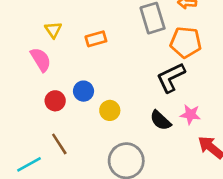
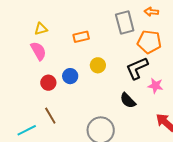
yellow triangle: (53, 30) -> (41, 29), moved, turned 48
yellow circle: (110, 110) -> (98, 65), moved
pink star: (190, 114) -> (155, 86), moved

